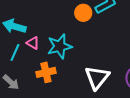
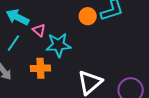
pink triangle: (33, 43) -> (39, 30), moved

